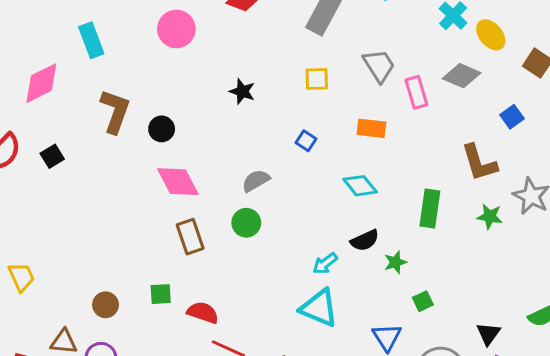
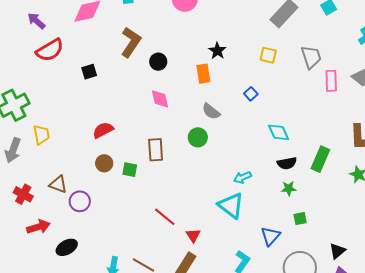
orange rectangle: (371, 128) -> (203, 74), moved, turned 60
black square: (52, 156) -> (89, 72), moved
gray semicircle: (256, 181) -> (211, 111), turned -126
pink diamond: (178, 182) -> (160, 99), size x0.7
brown rectangle: (190, 237) -> (156, 150), moved
black semicircle: (365, 240) -> (287, 163), moved
brown circle: (106, 305) -> (104, 163), moved
red semicircle: (203, 313) -> (103, 130), moved, turned -60

